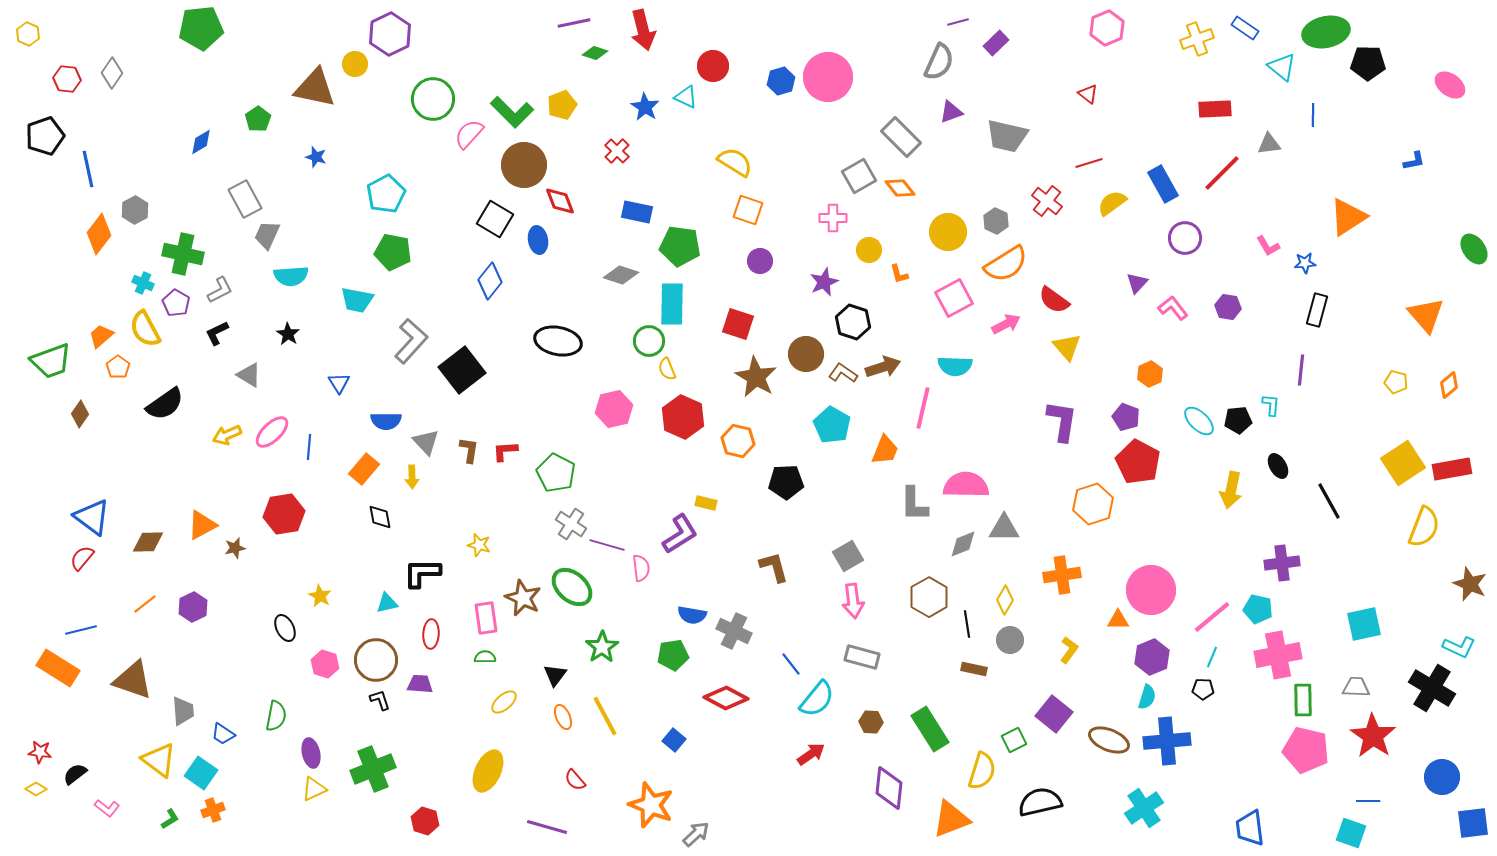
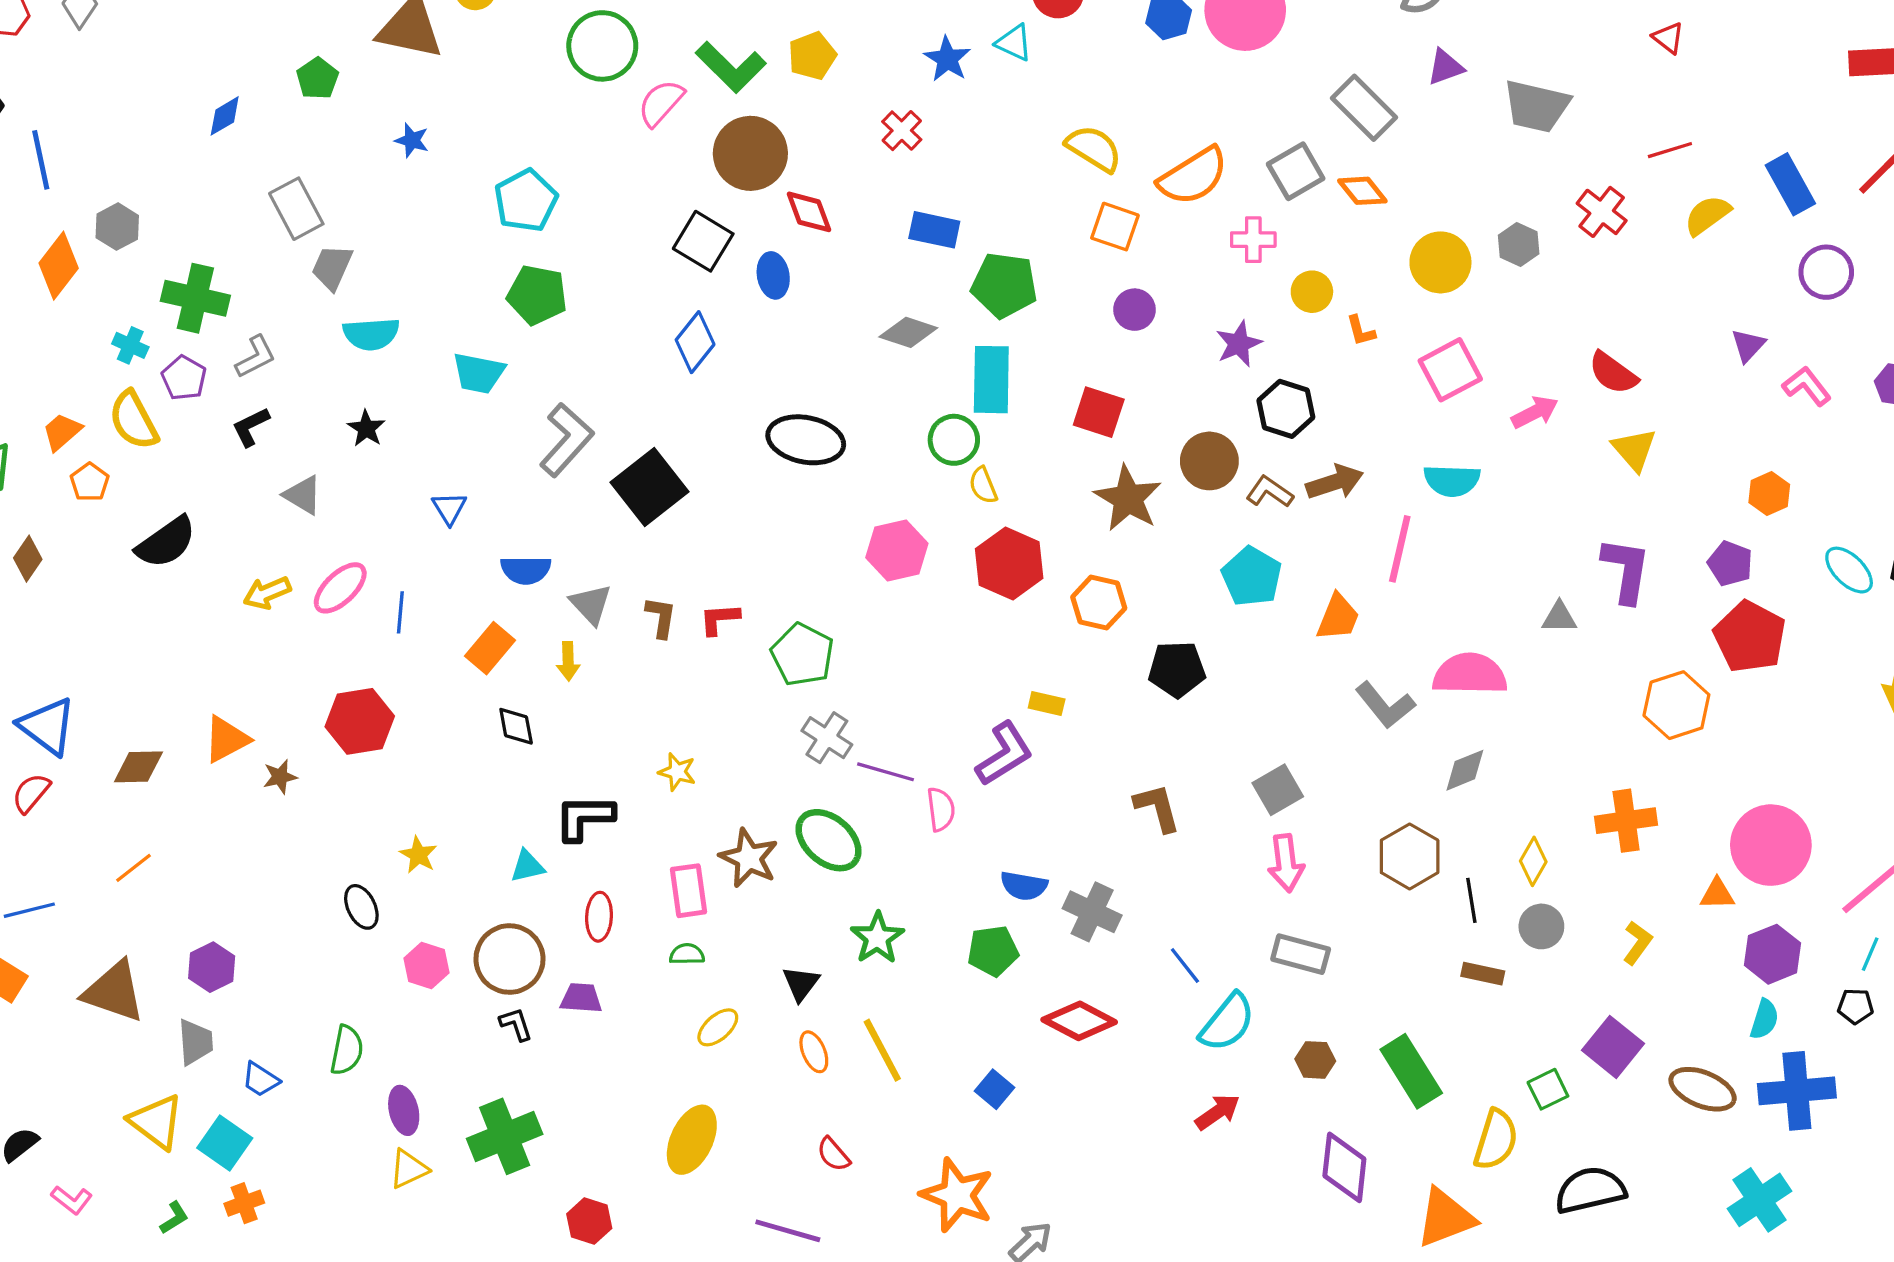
orange semicircle: (1006, 264) -> (1193, 176), moved
gray L-shape: (914, 504) -> (1385, 705), turned -39
gray triangle: (1004, 528) -> (1559, 617), moved, size x0.7
purple hexagon: (193, 607) -> (212, 967), moved

